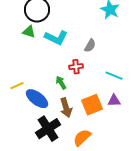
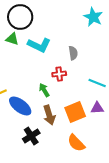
gray semicircle: (90, 46) -> (73, 53), turned -40
black cross: (48, 129) -> (31, 136), size x0.7
orange semicircle: (82, 138) -> (76, 143), moved, turned -90

